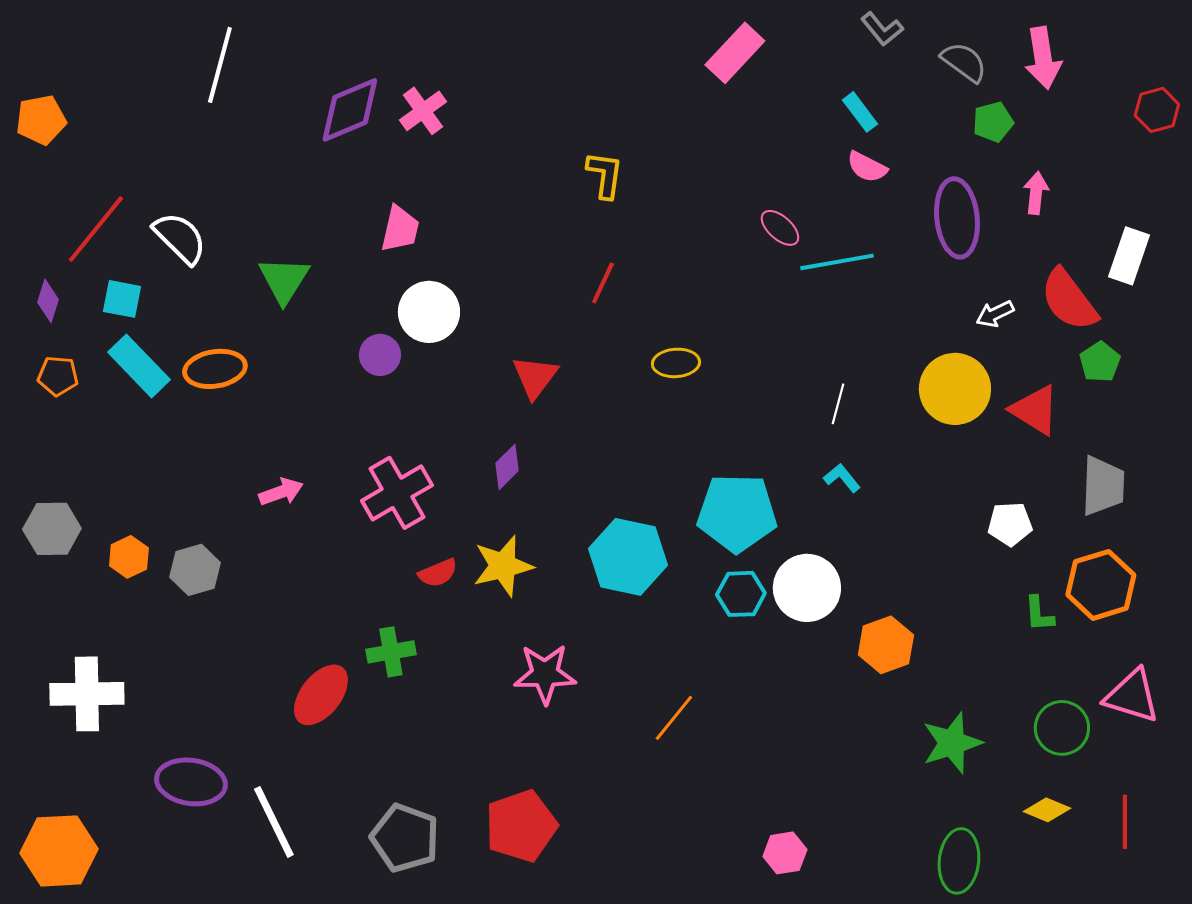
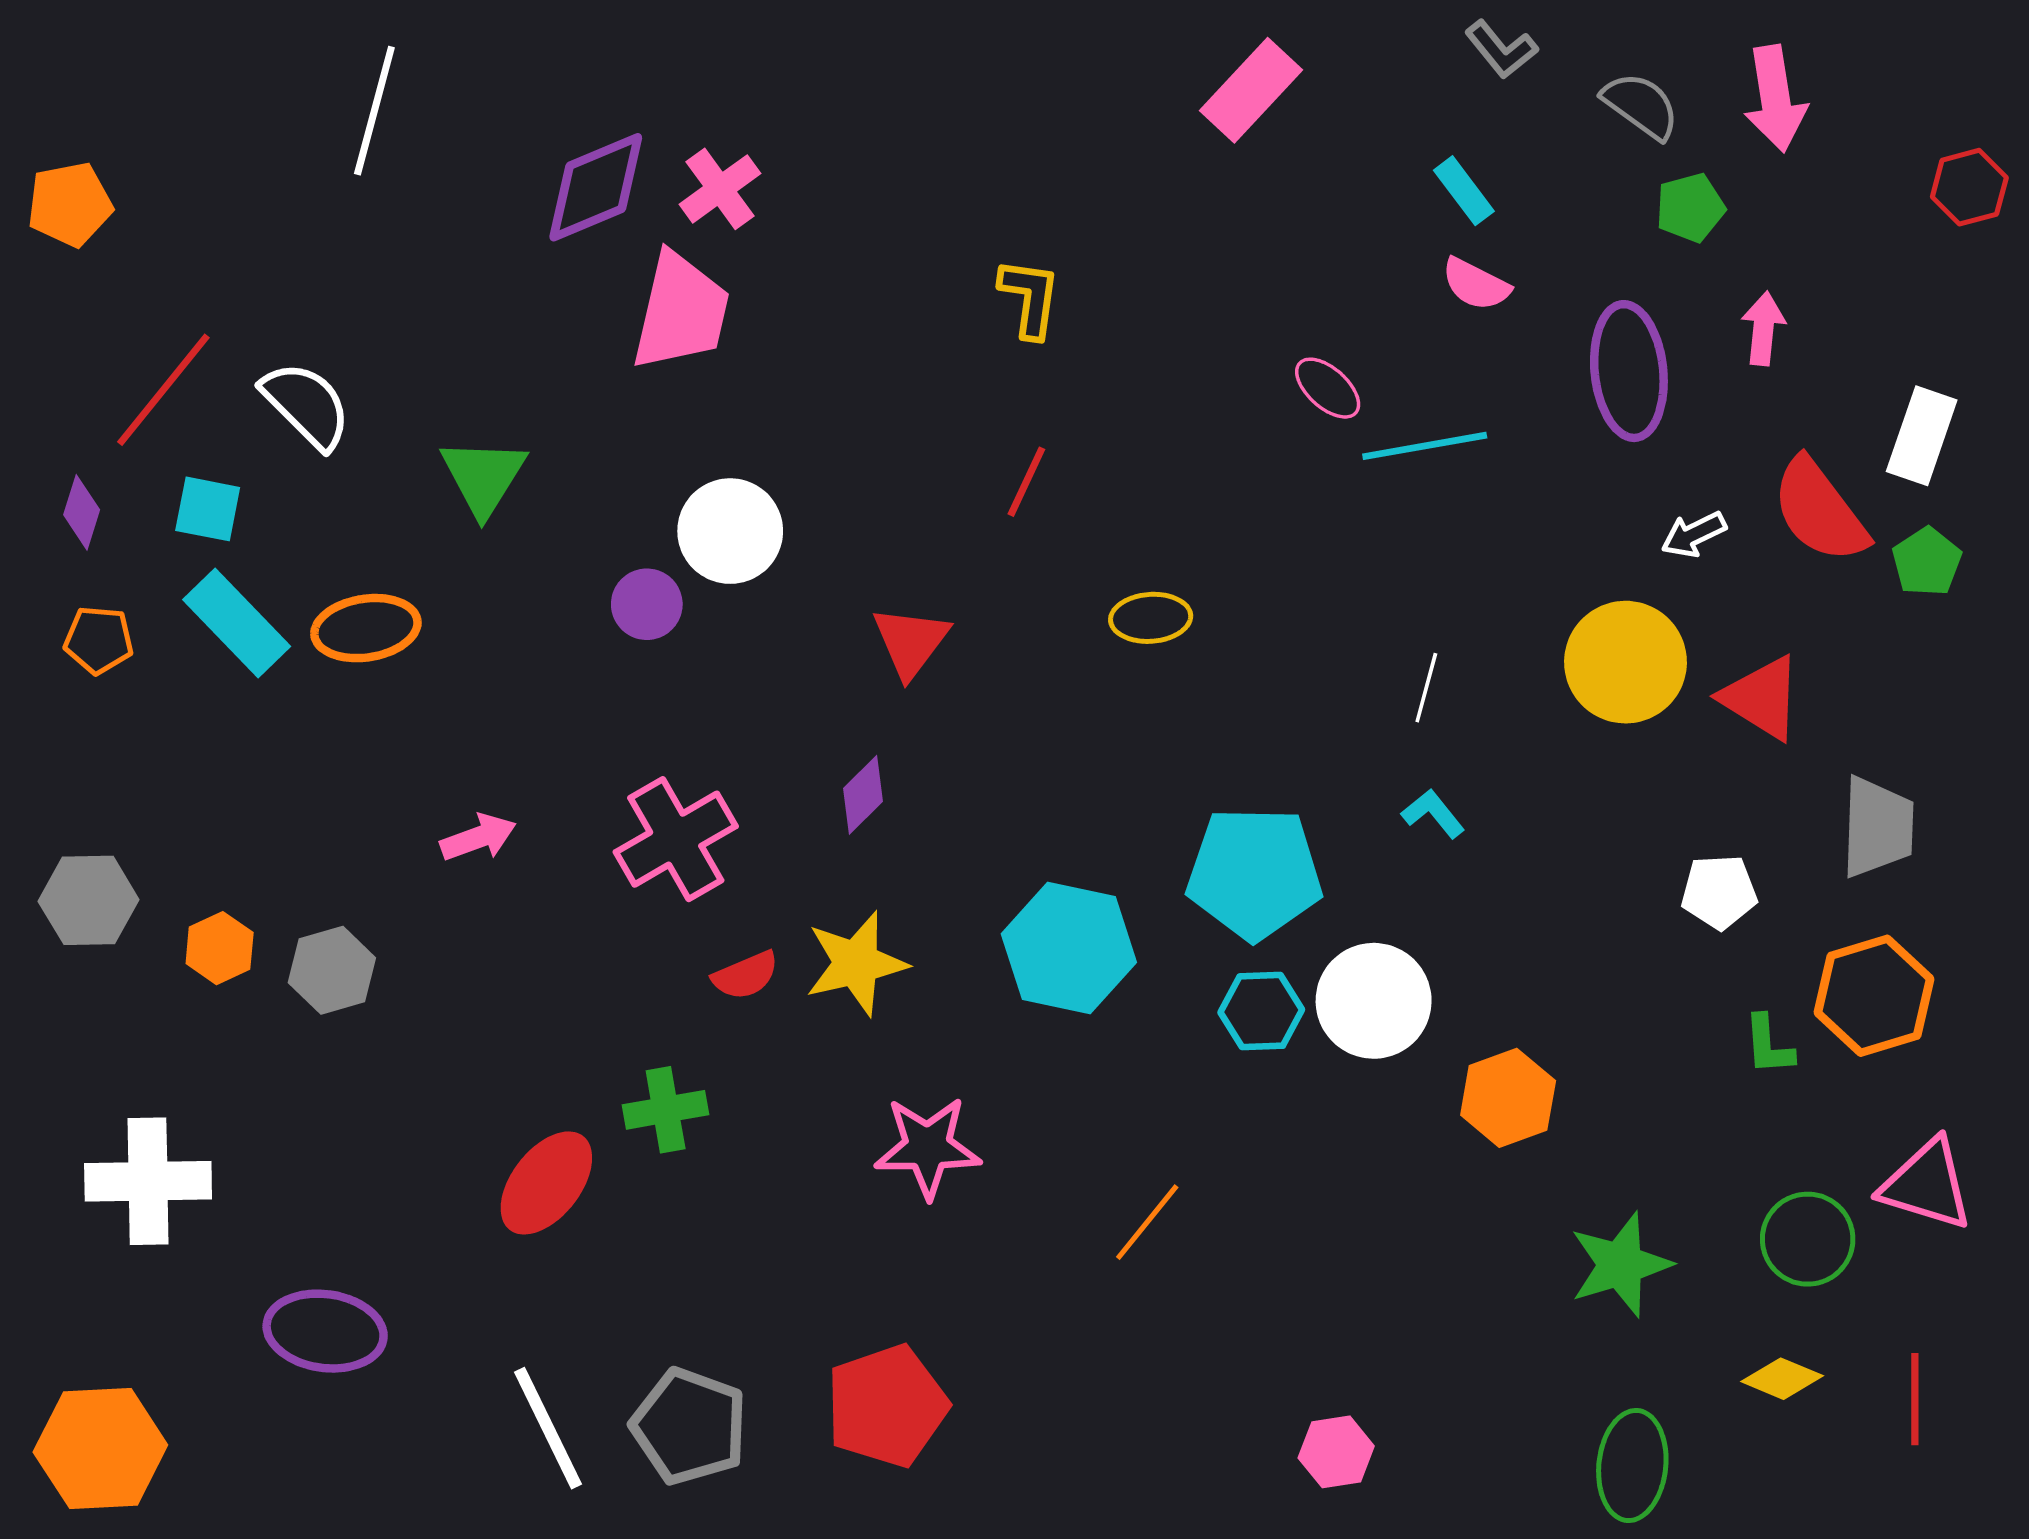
pink trapezoid: (400, 229) -> (681, 311), moved, size x1.5
green pentagon: (1100, 362) -> (1927, 562), moved
white line: (274, 822) -> (548, 1428), moved

